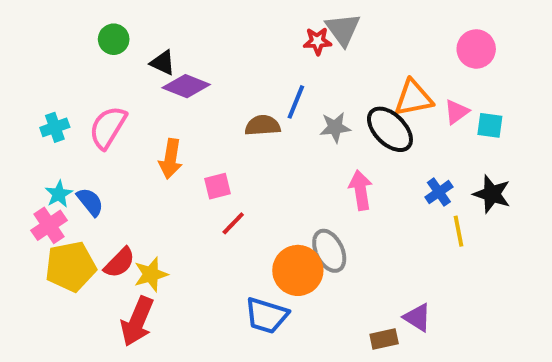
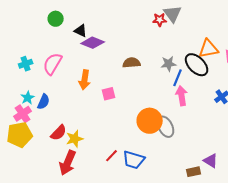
blue line: (296, 102) -> (178, 78), moved
blue semicircle: (90, 202) -> (44, 102), turned 63
red line: (233, 223) -> (112, 156), moved
yellow pentagon: (71, 266) -> (20, 135), moved
orange circle: (298, 270) -> (150, 121), moved

